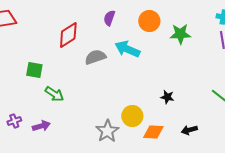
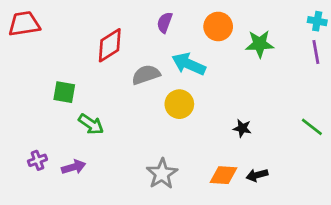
yellow circle: (132, 116) -> (179, 104), moved
black arrow: (189, 130) -> (257, 175), moved

